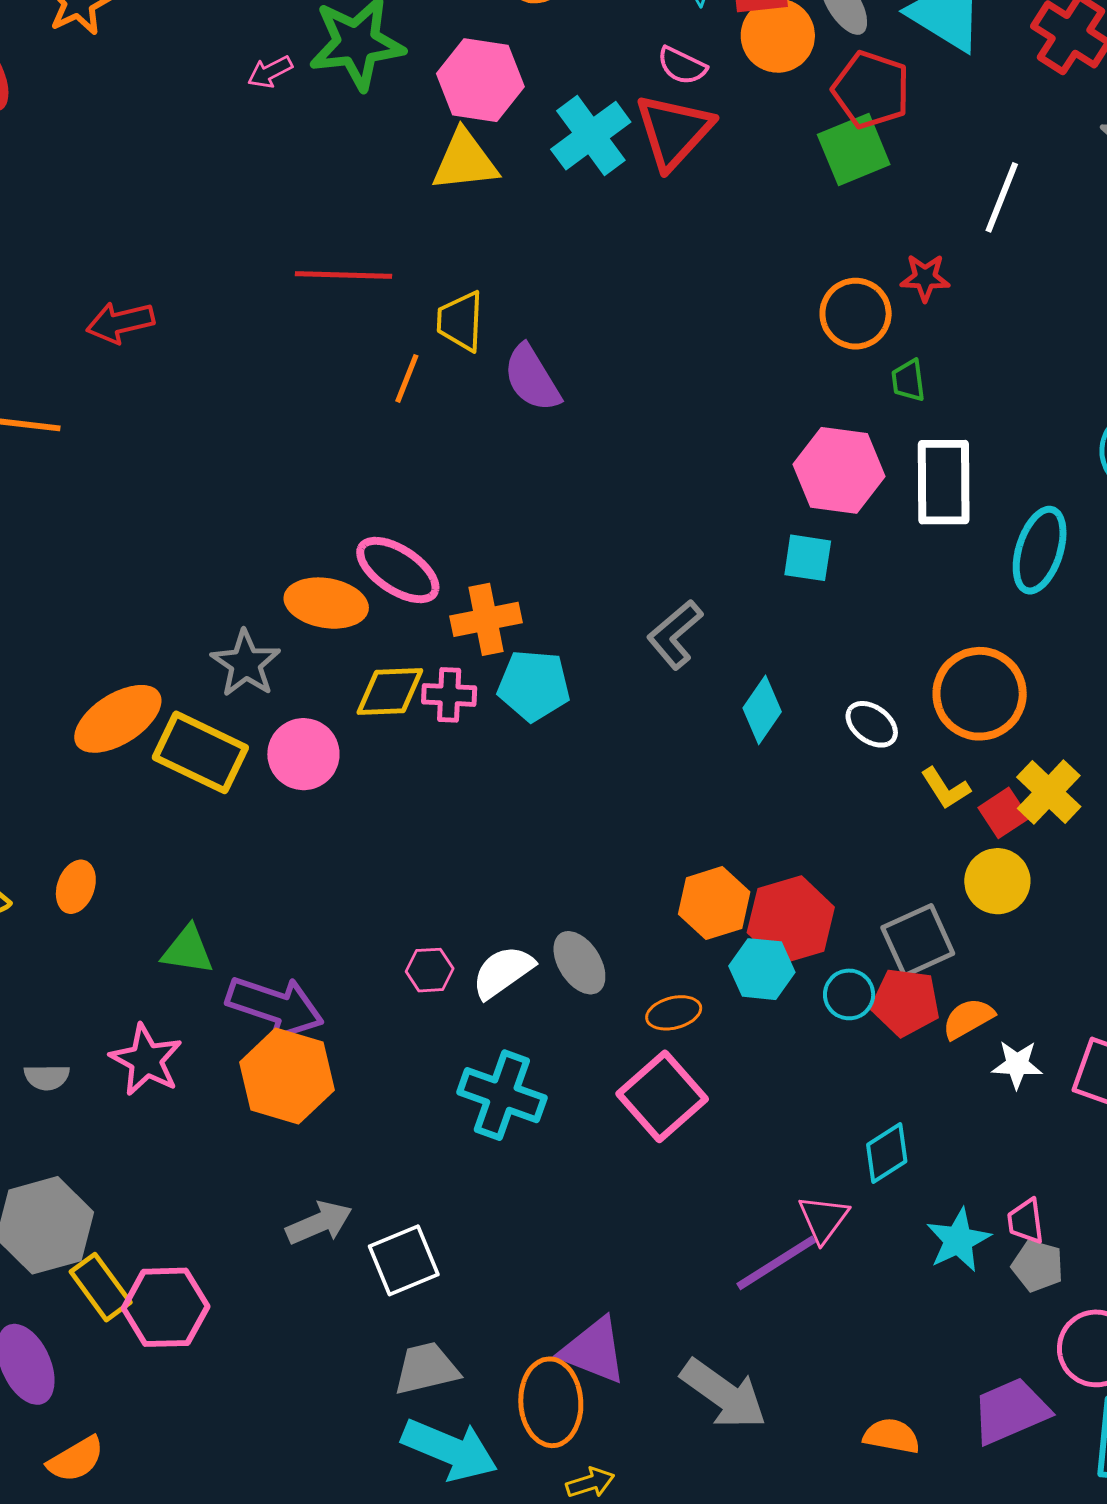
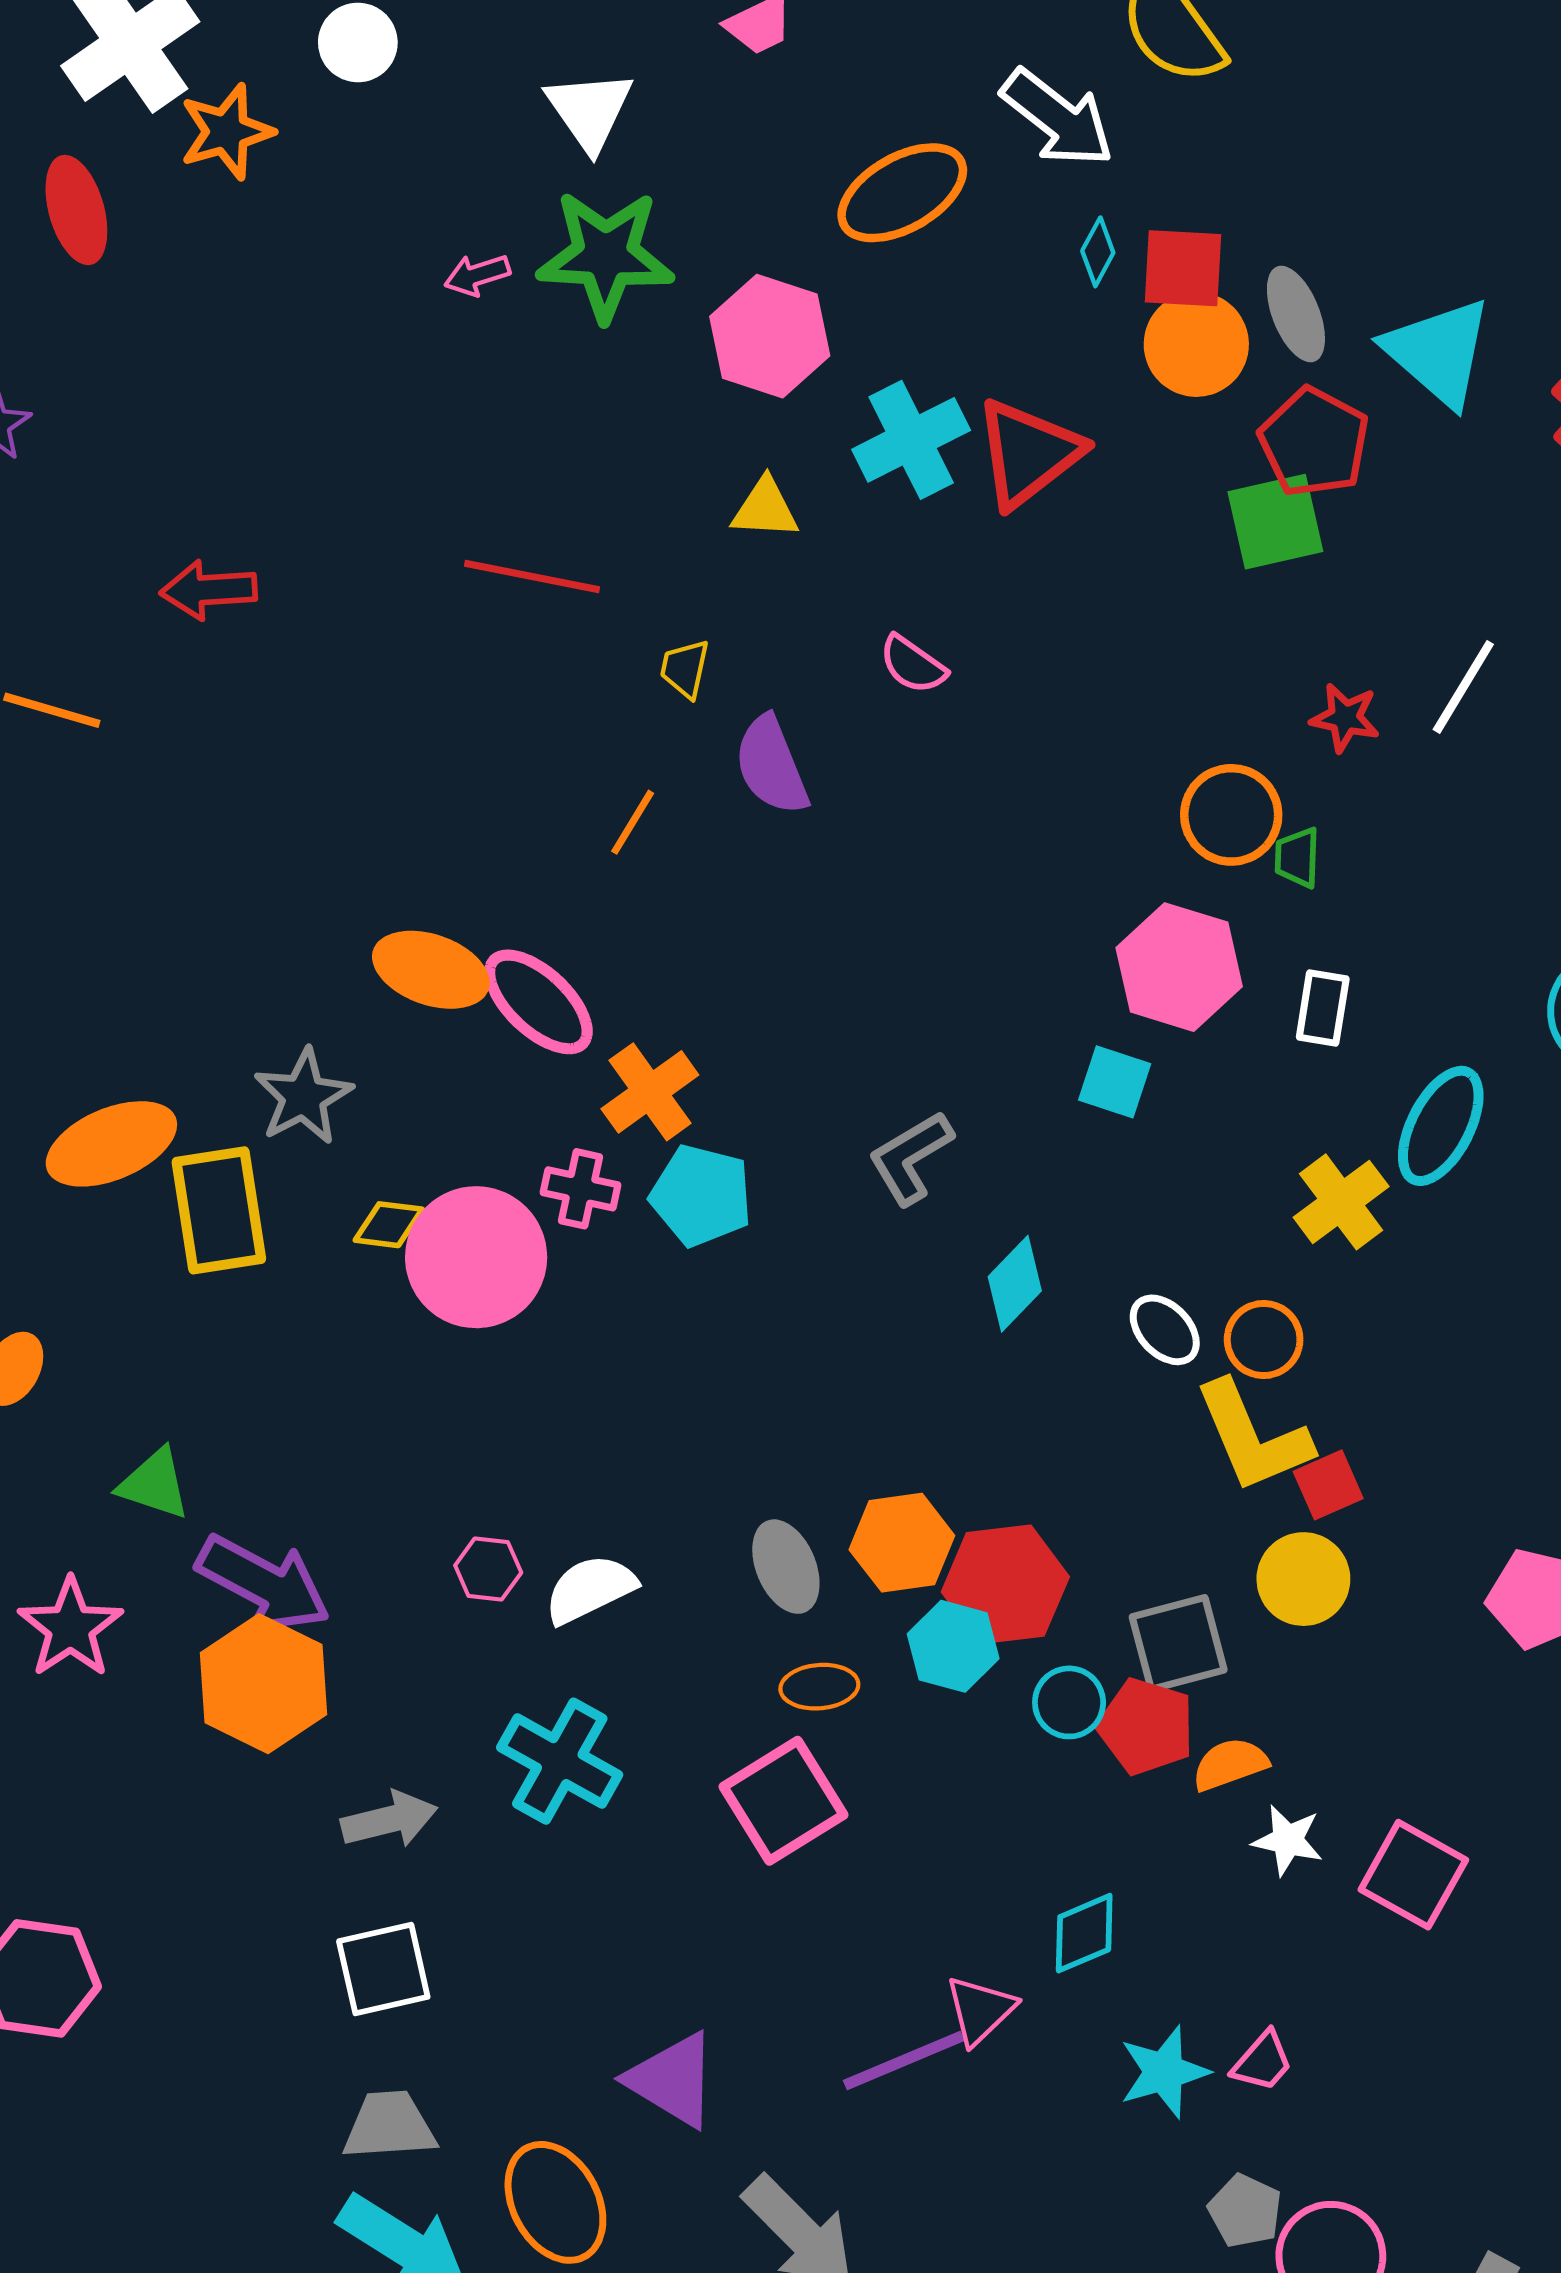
pink semicircle: (682, 66) -> (913, 665), moved
yellow triangle: (465, 161) -> (765, 509), moved, size x0.7
white line: (1002, 197) -> (1463, 687), moved
orange circle: (856, 314) -> (1231, 815), moved
yellow trapezoid: (460, 321) -> (685, 669), size x0.7
orange line: (407, 378) -> (633, 822), moved
white rectangle: (944, 482) -> (1323, 1008), size x0.6
orange ellipse: (326, 603) -> (431, 970), moved
orange cross: (486, 619) -> (650, 1092), turned -34
yellow diamond: (390, 691) -> (389, 1225), moved, size x0.7
orange circle: (980, 694) -> (1264, 1339), moved, size x0.6
yellow rectangle: (200, 752) -> (219, 1210), turned 46
pink circle: (303, 754) -> (476, 1257), moved, size x1.4
yellow L-shape: (945, 788) -> (1253, 1437), size x1.8
yellow cross: (1049, 792) -> (1341, 1202), moved
gray ellipse: (579, 963) -> (786, 1567), moved
pink trapezoid: (1026, 1221) -> (1262, 2061), turned -141
gray arrow: (319, 1223) -> (389, 1820), moved
gray pentagon: (1038, 1266) -> (1245, 2211), moved
purple triangle: (594, 1350) -> (672, 2080), moved
orange ellipse: (551, 1402) -> (555, 2202), turned -34

